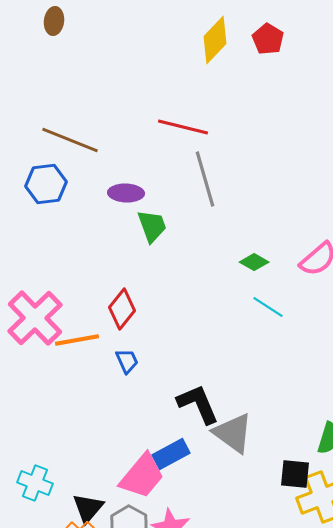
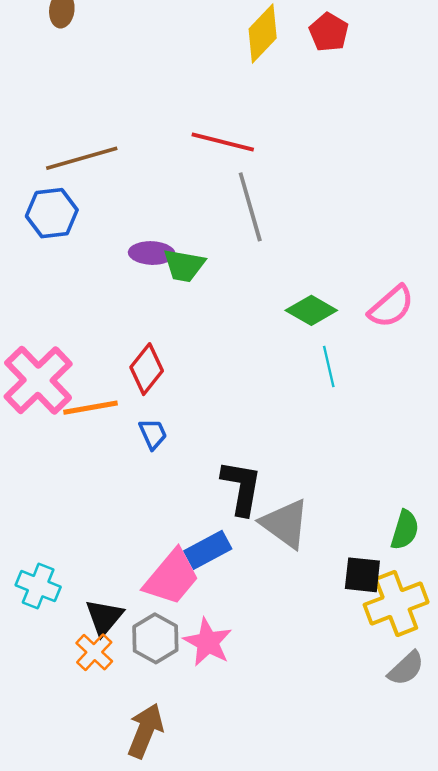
brown line: (70, 140) -> (82, 158), turned -38
purple ellipse: (126, 193) -> (152, 253), moved
green trapezoid: (152, 226) -> (184, 265), turned 120
green diamond: (254, 262) -> (311, 310), size x1.4
cyan line: (268, 307) -> (329, 367), turned 44
black L-shape: (198, 404) -> (241, 488), turned 33

